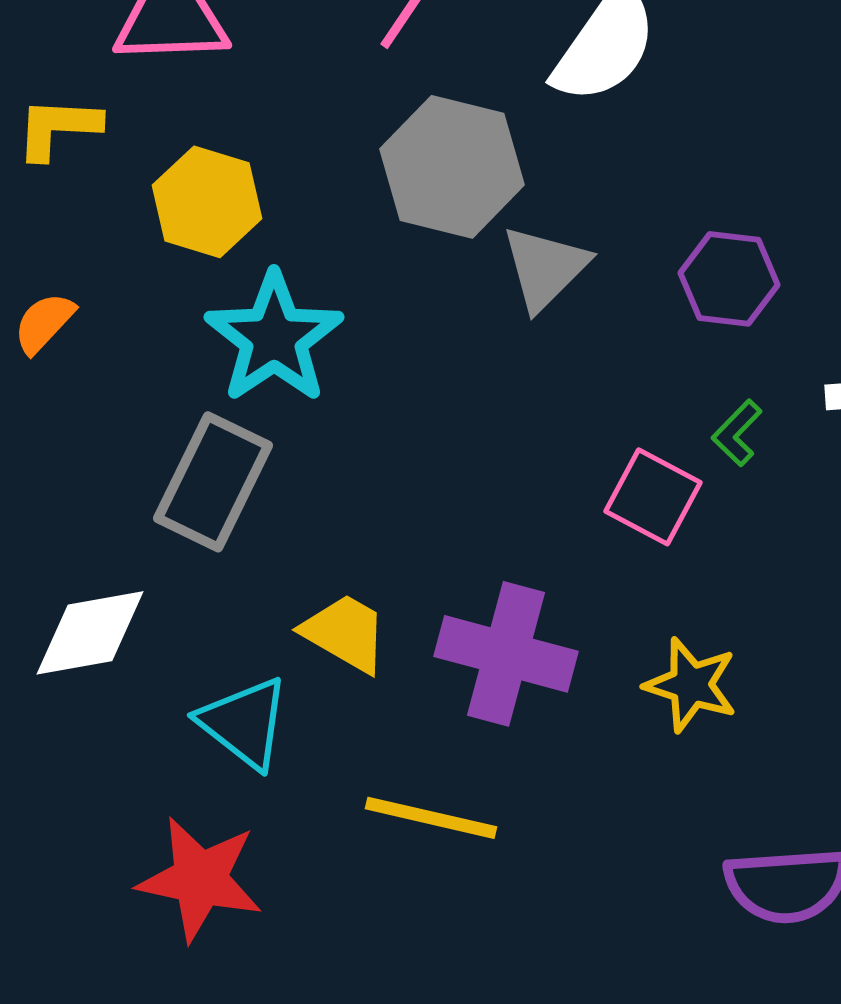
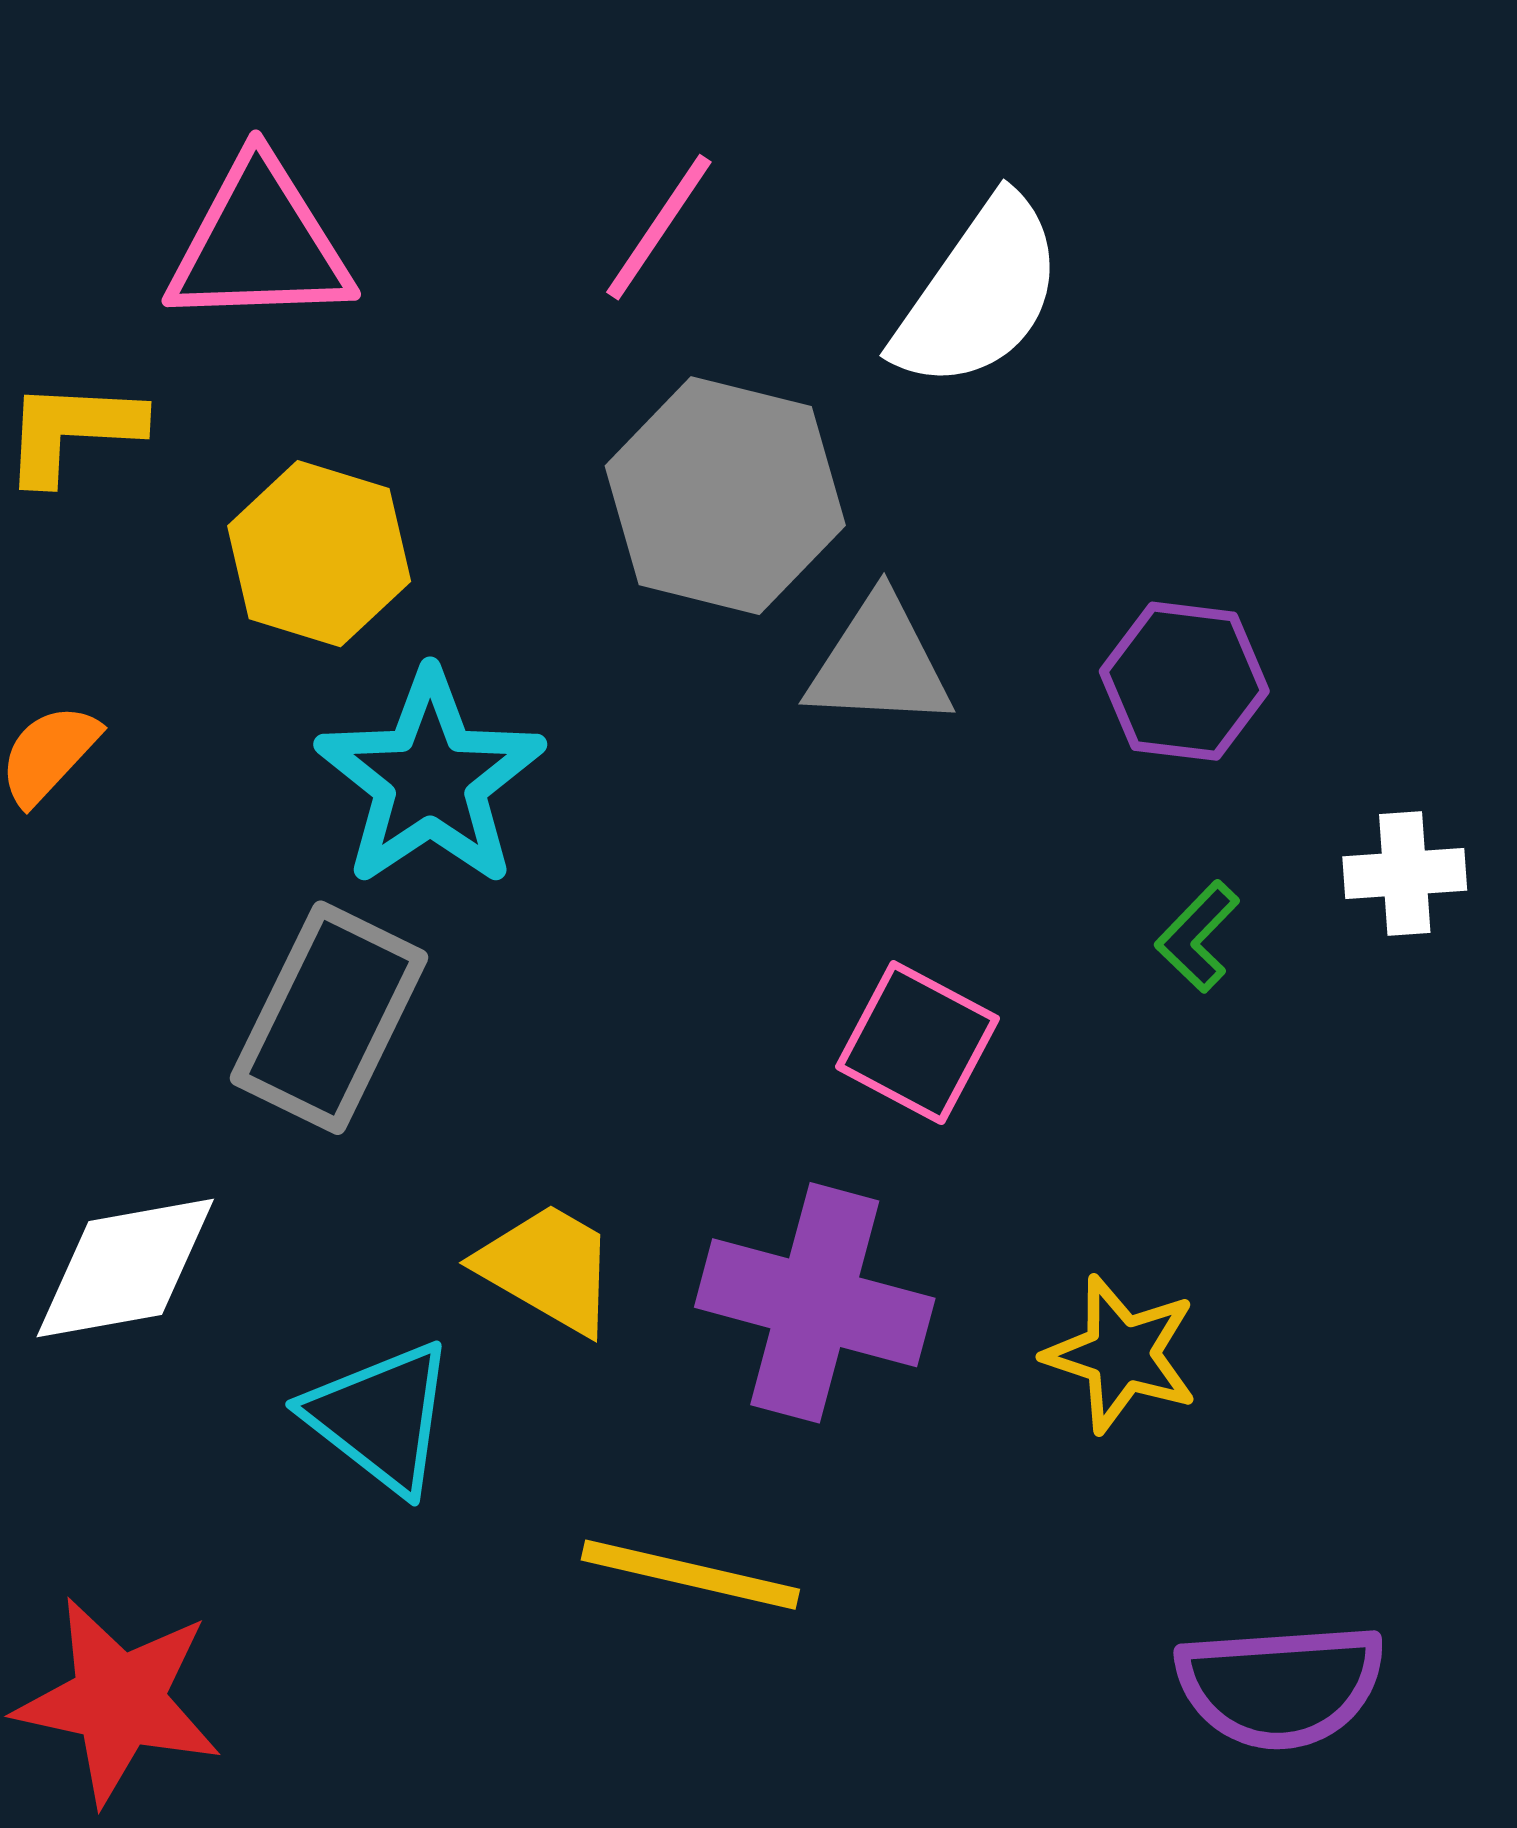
gray triangle: (545, 268) -> (879, 663), turned 48
pink square: (653, 497) -> (917, 1043), moved
red star: (200, 879) -> (119, 1701), moved

